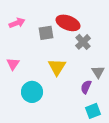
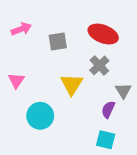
red ellipse: (68, 23) -> (103, 34), moved
gray cross: (83, 42) -> (99, 65), moved
cyan square: (93, 111) -> (106, 140), moved, turned 35

